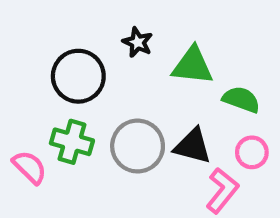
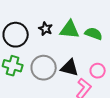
black star: (138, 42) -> (46, 29), moved
green semicircle: (241, 99) -> (94, 34), moved

